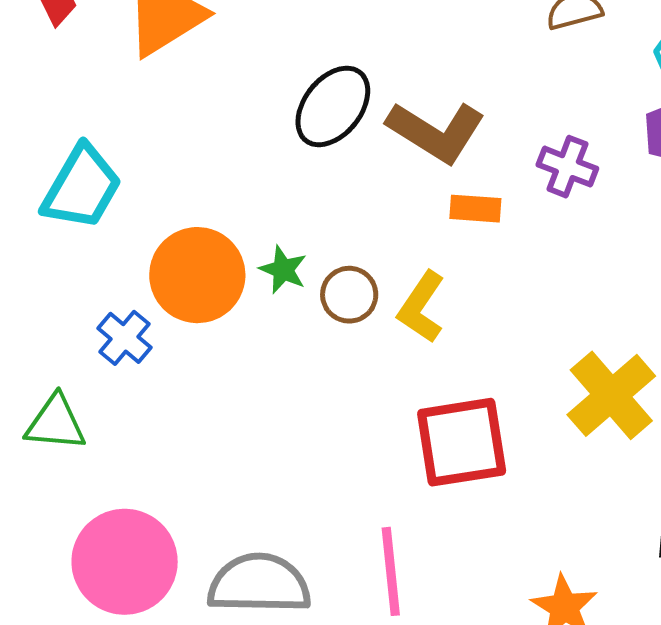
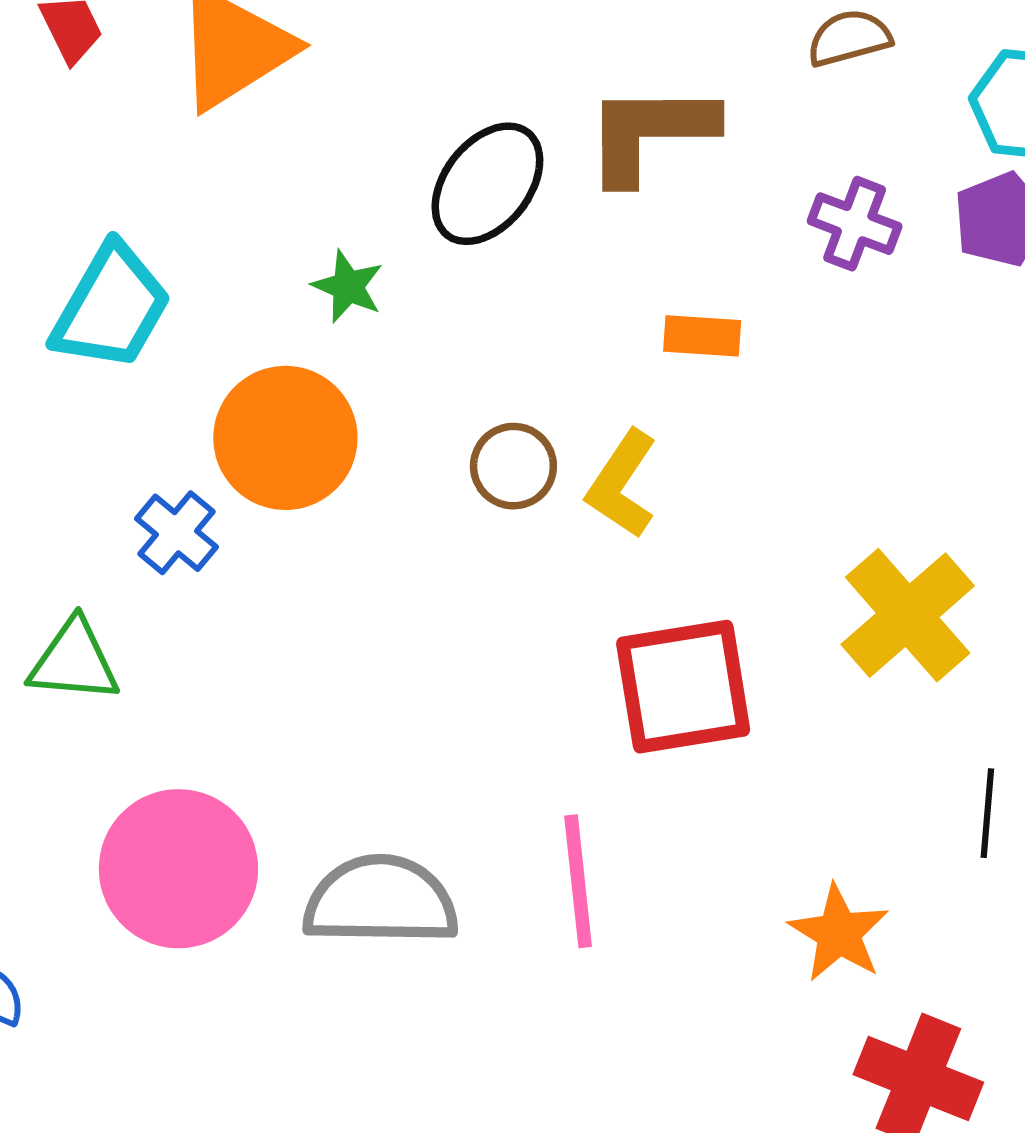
brown L-shape: (436, 132) -> (650, 133), moved, turned 148
purple cross: (567, 167) -> (855, 224), moved
green star: (283, 270) -> (348, 287), moved

